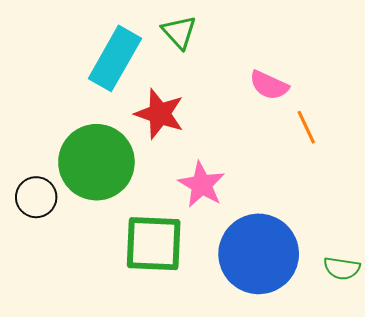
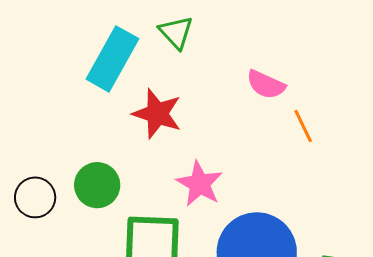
green circle: (96, 162) -> (97, 185), moved, size x0.6

